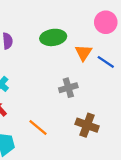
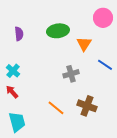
blue line: (106, 62) -> (105, 65), moved
orange line: (38, 127) -> (56, 108), moved

